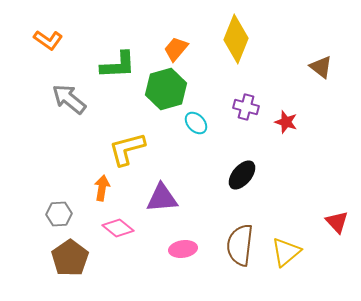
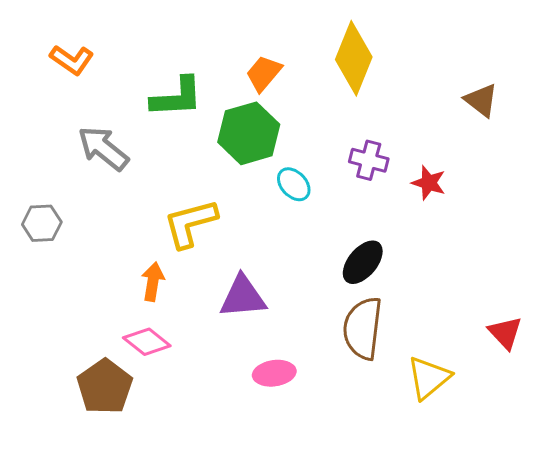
gray hexagon: (59, 214) -> (42, 223), moved
pink diamond: (118, 228) -> (147, 342), moved
brown semicircle: (240, 245) -> (363, 328), moved

